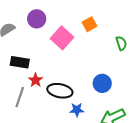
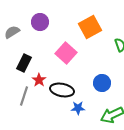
orange square: (90, 24) -> (90, 27), size x1.6
pink square: (62, 38) -> (66, 53), moved
black rectangle: (20, 62) -> (24, 63), turned -72

